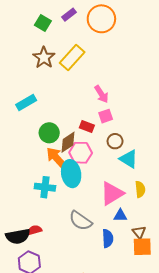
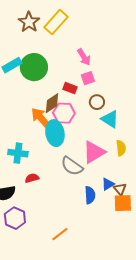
green circle: (49, 133) -> (34, 67), moved, size x1.4
cyan cross: (45, 187) -> (18, 153), moved
blue triangle: (120, 215) -> (108, 184), moved, turned -32
gray semicircle: (81, 221) -> (72, 166), moved
red semicircle: (35, 230) -> (32, 178), moved

